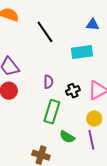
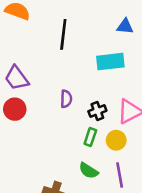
black line: (45, 32) -> (63, 34), turned 40
green rectangle: (52, 112) -> (90, 137), moved, size x0.6
yellow circle: (94, 119) -> (116, 140), moved

